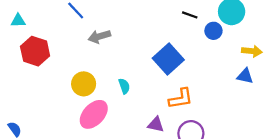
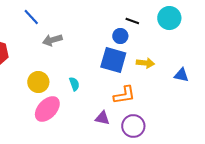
blue circle: (213, 31) -> (120, 36), moved
yellow arrow: (252, 51) -> (145, 63), moved
blue square: (168, 59) -> (113, 60), turned -32

